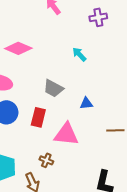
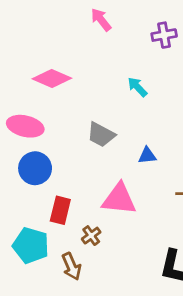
red rectangle: (38, 117) -> (60, 210), moved
brown cross: (46, 160) -> (91, 236), turned 32

